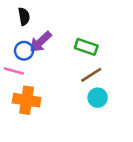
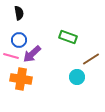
purple arrow: (40, 42) -> (32, 54), moved
brown line: (91, 75) -> (91, 59), moved

